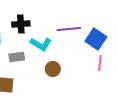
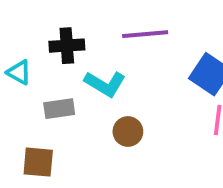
purple line: (69, 29) -> (145, 34), moved

